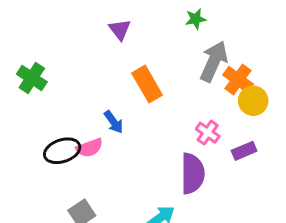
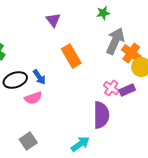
blue arrow: (114, 122) -> (39, 77), moved
black ellipse: (62, 151) -> (15, 80), moved
purple rectangle: (244, 151) -> (127, 90), moved

